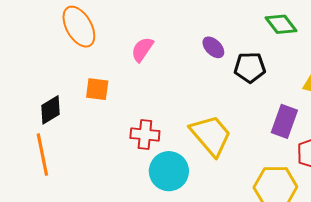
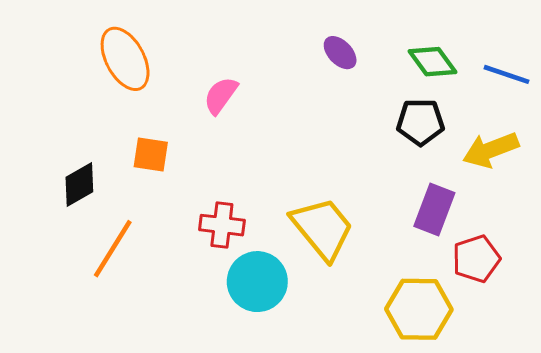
purple ellipse: (213, 47) -> (340, 53), moved
black pentagon: (250, 67) -> (420, 122), moved
orange line: (42, 155) -> (113, 249), moved, turned 42

